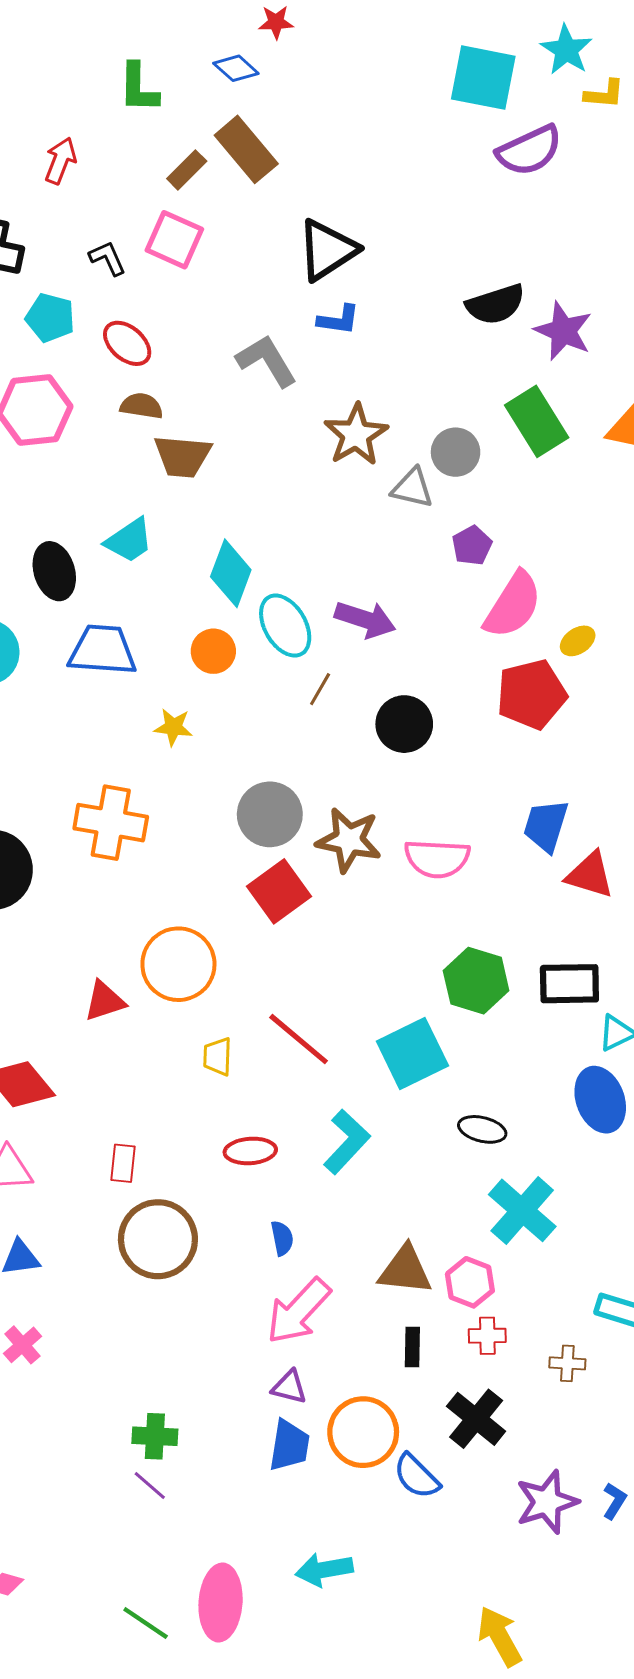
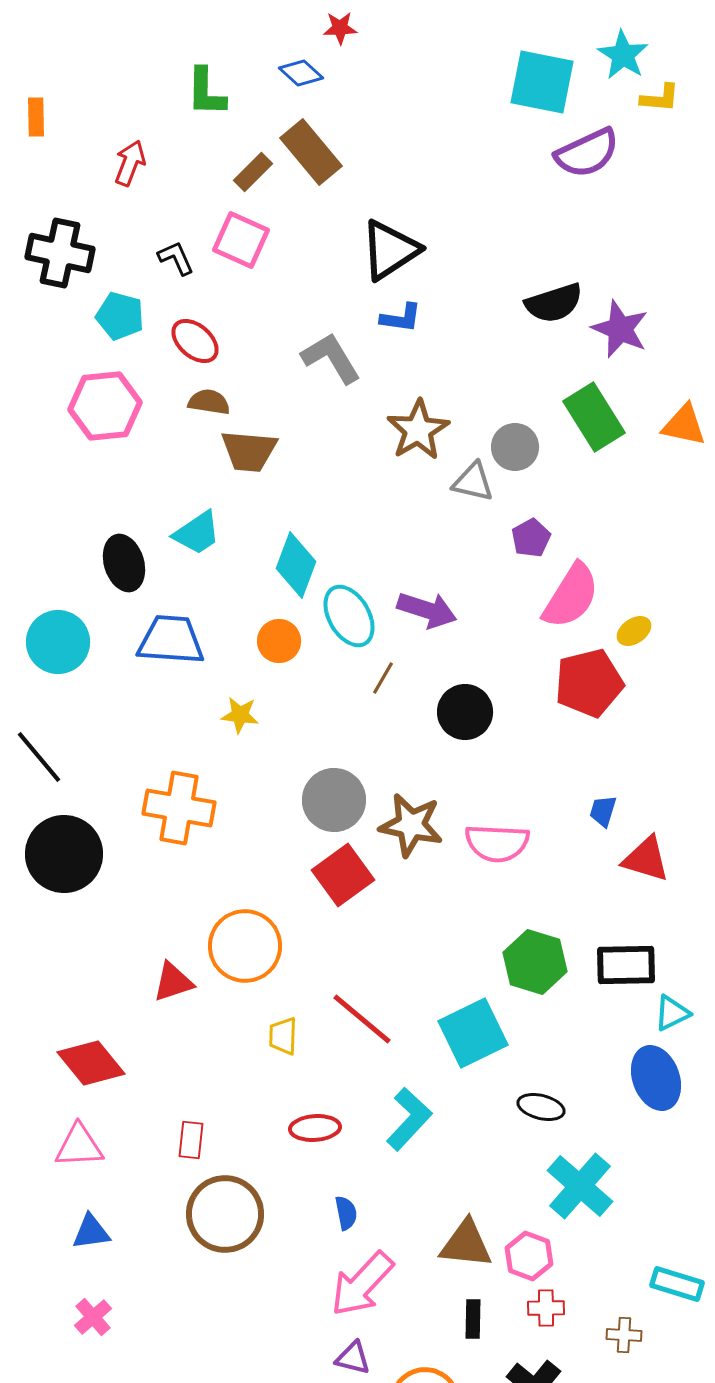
blue trapezoid: (546, 826) -> (603, 811), size x0.6

